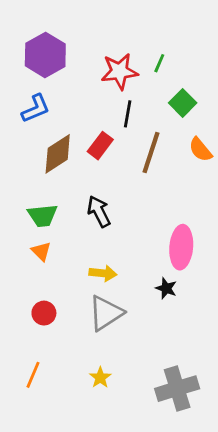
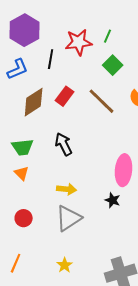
green square: (183, 103) -> (113, 65), moved
black line: (128, 114) -> (51, 59), moved
brown line: (151, 152) -> (102, 101), turned -64

